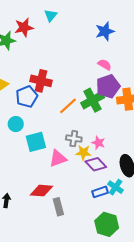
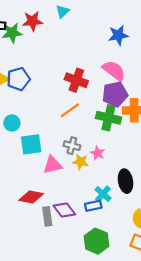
pink semicircle: (105, 65) -> (114, 71), size x1.6
red cross: (41, 81) -> (76, 80), moved
blue pentagon: (27, 97) -> (18, 79), moved
green cross: (93, 100) -> (108, 118), moved, turned 35
purple diamond: (96, 164) -> (64, 210), moved
cyan cross: (116, 187) -> (103, 194), moved

